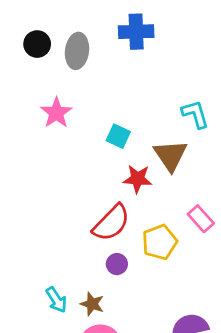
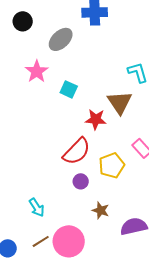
gray ellipse: (77, 51) -> (61, 39), moved, turned 40
cyan square: (118, 136) -> (69, 89), moved
brown star: (92, 304) -> (101, 210), moved

